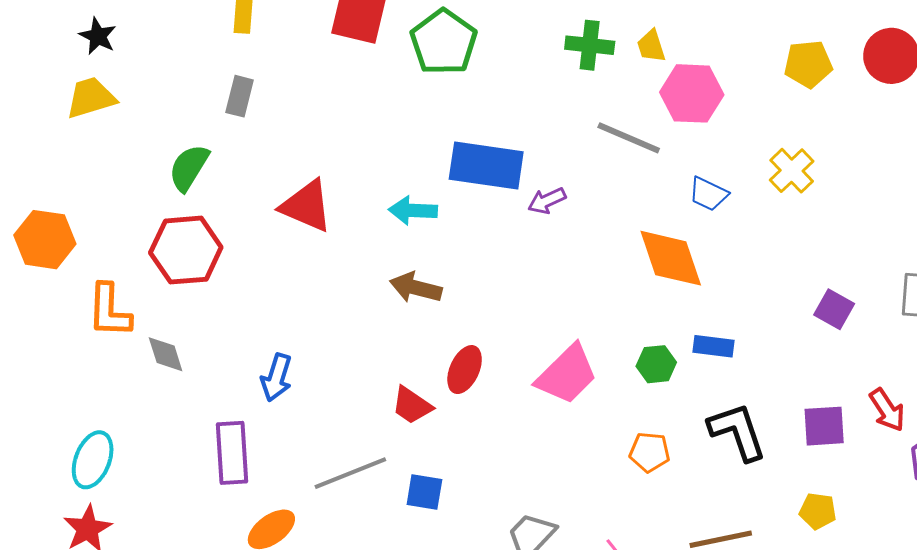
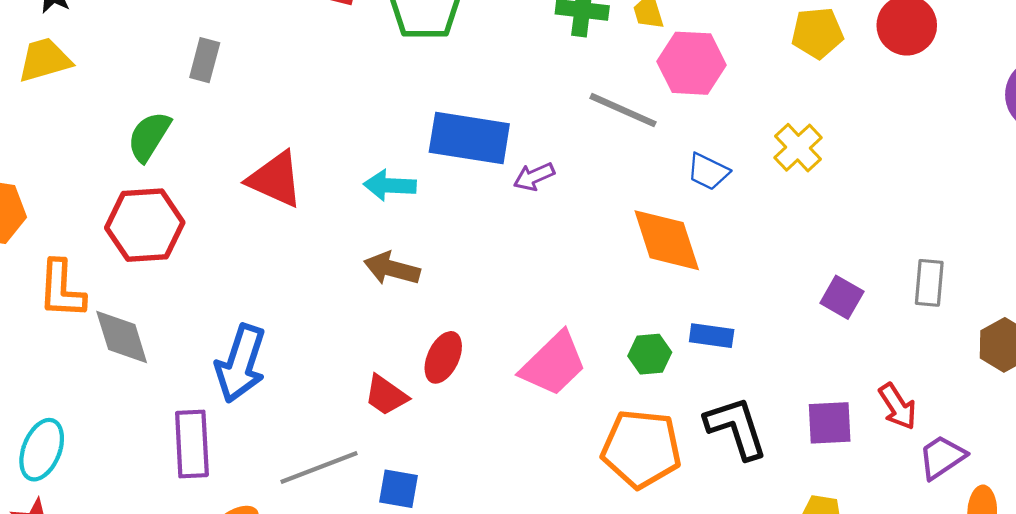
gray diamond: (166, 354) -> (122, 337), size x1.4
blue arrow: (276, 377) -> (241, 363), size x1.5
orange pentagon: (650, 452) -> (641, 449), size x1.8

